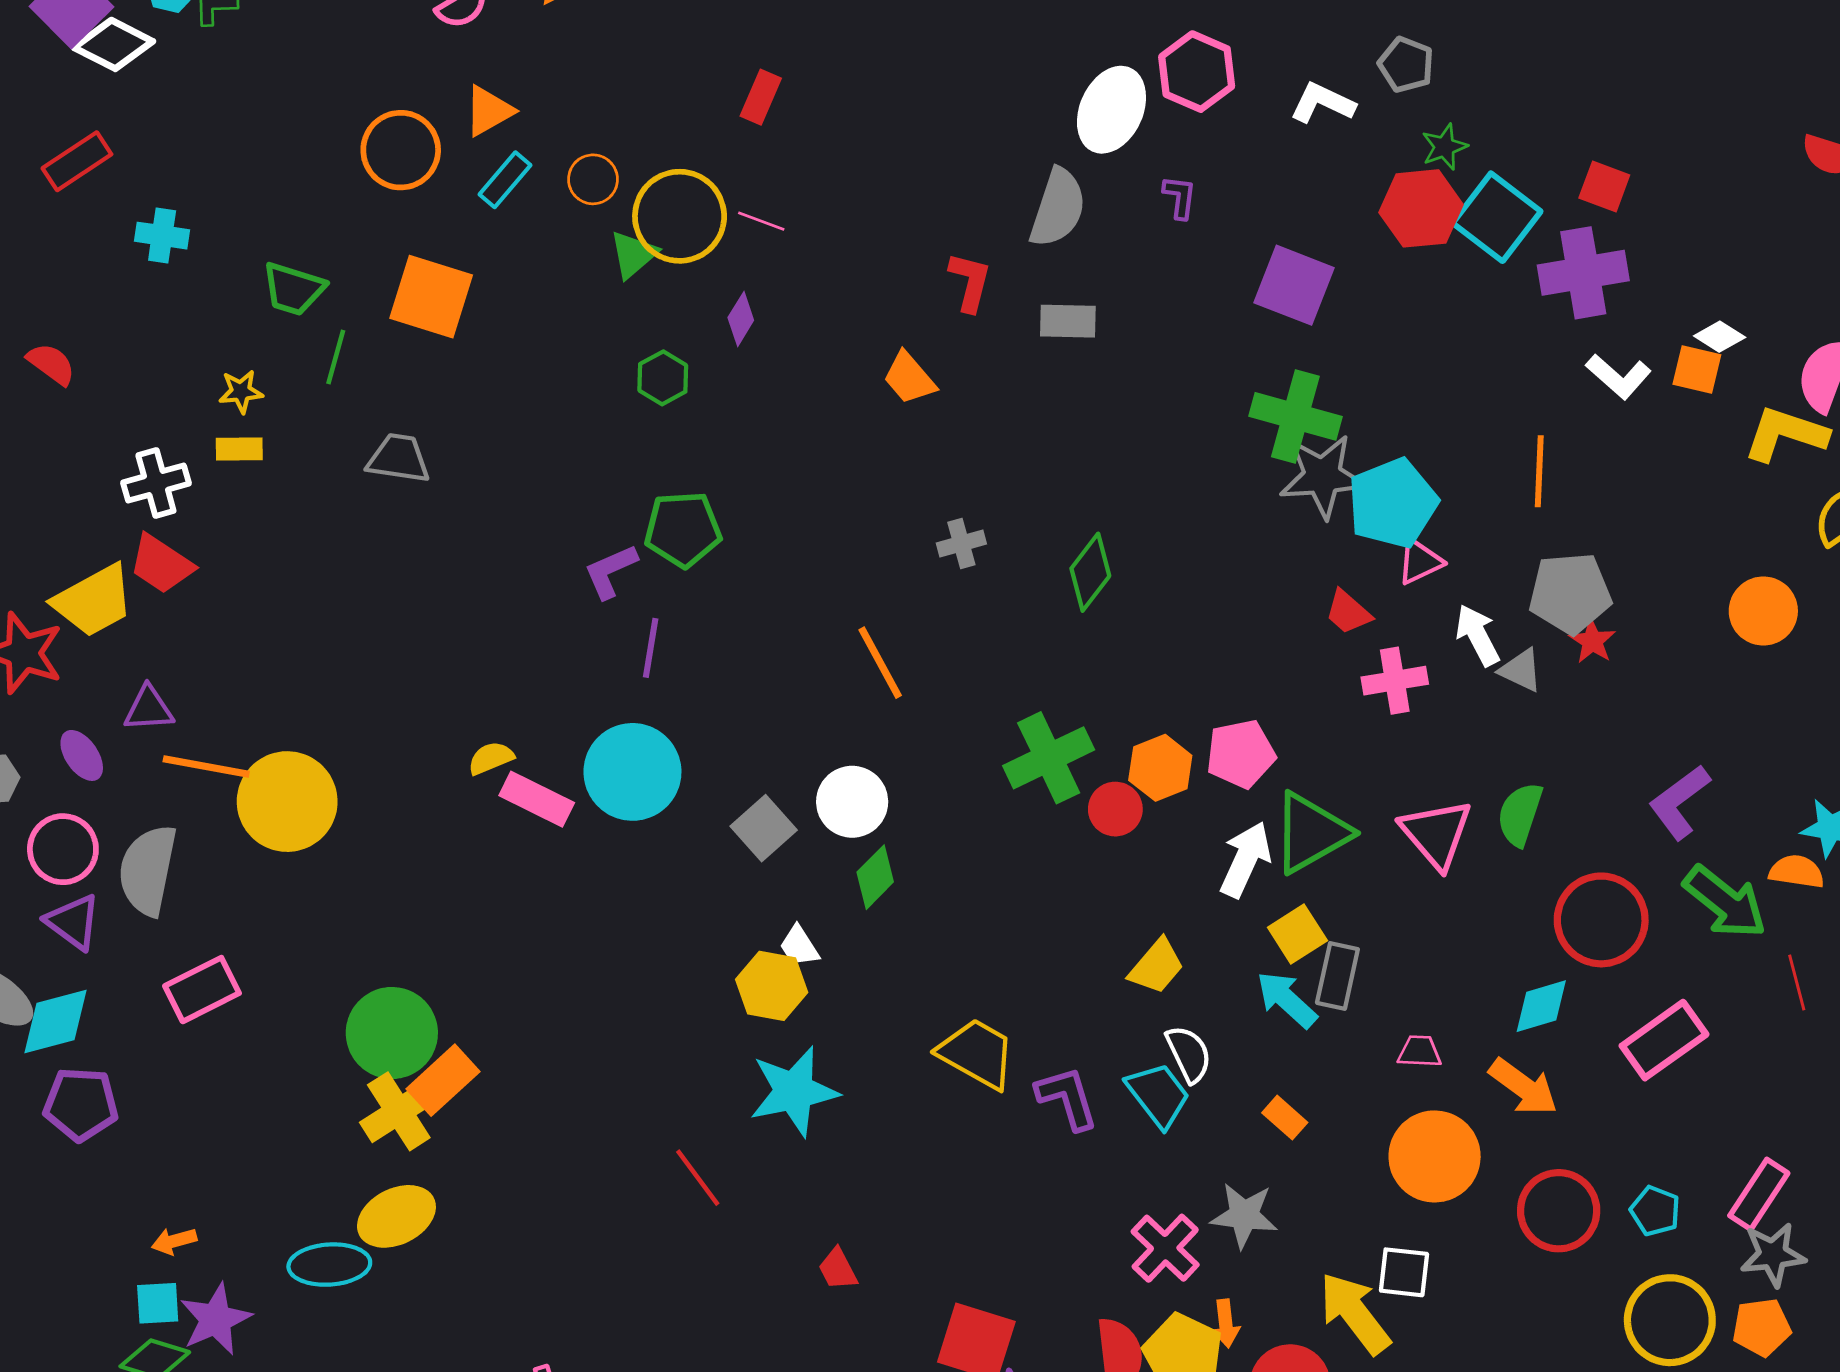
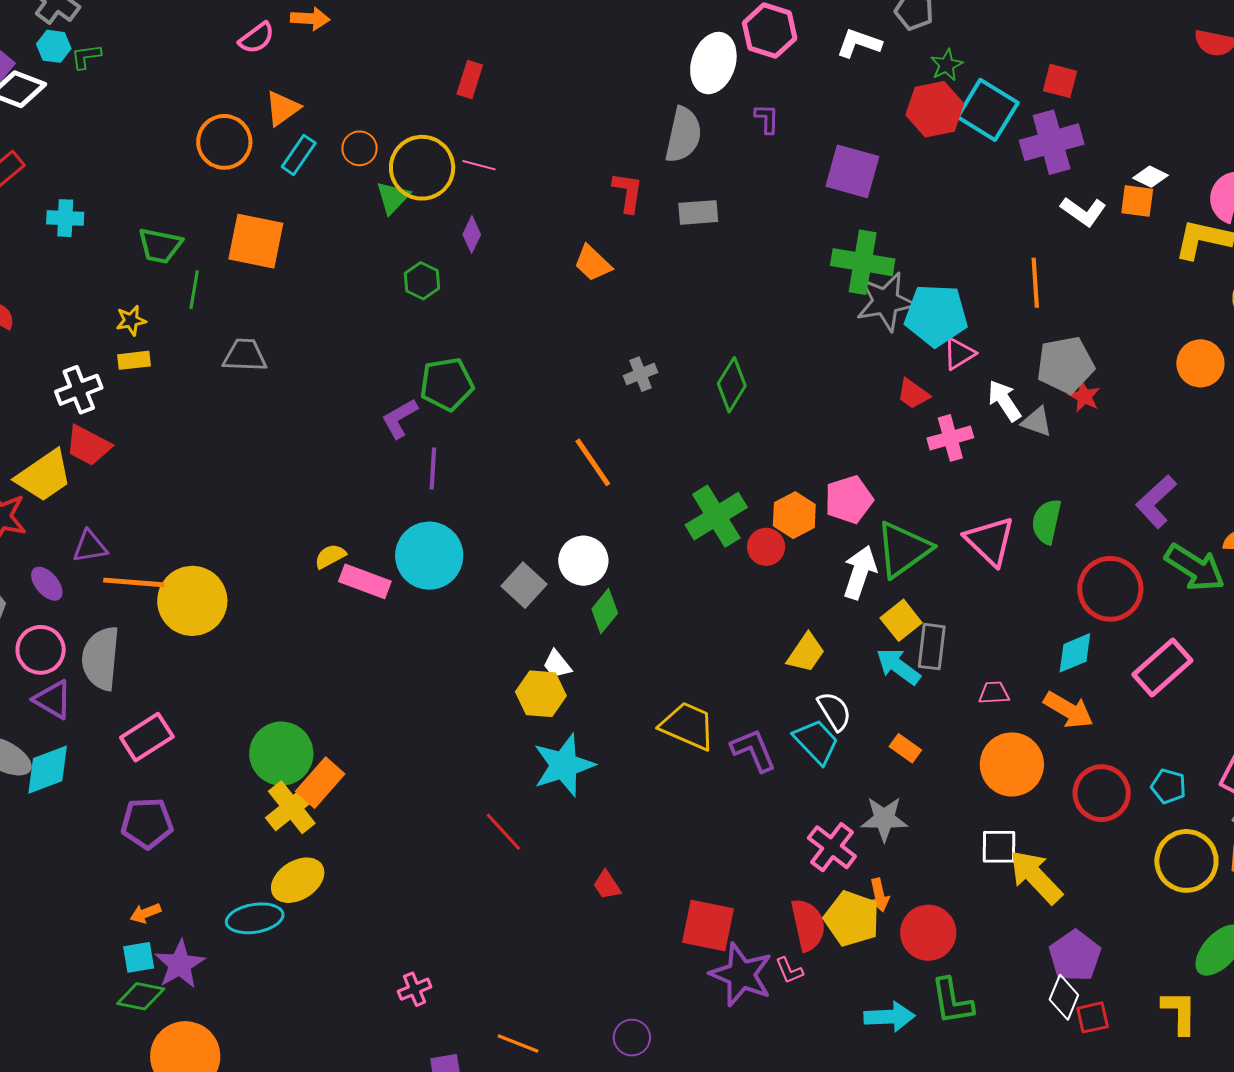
cyan pentagon: (1393, 503) -> (936, 315), turned 30
purple pentagon: (81, 1104) -> (147, 823), moved
yellow arrow: (1355, 1313) -> (1036, 877), moved

